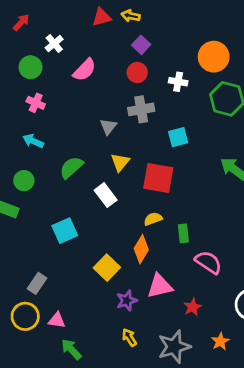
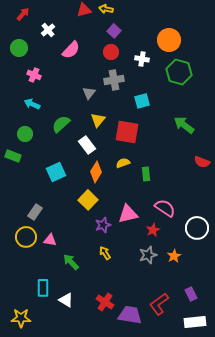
green circle: (30, 67) -> (19, 48), moved
orange diamond: (141, 249) -> (96, 172), moved
pink semicircle: (208, 262) -> (165, 208), moved
gray star: (174, 347) -> (148, 255), moved, size x0.7
green arrow: (71, 349) -> (71, 262), moved

